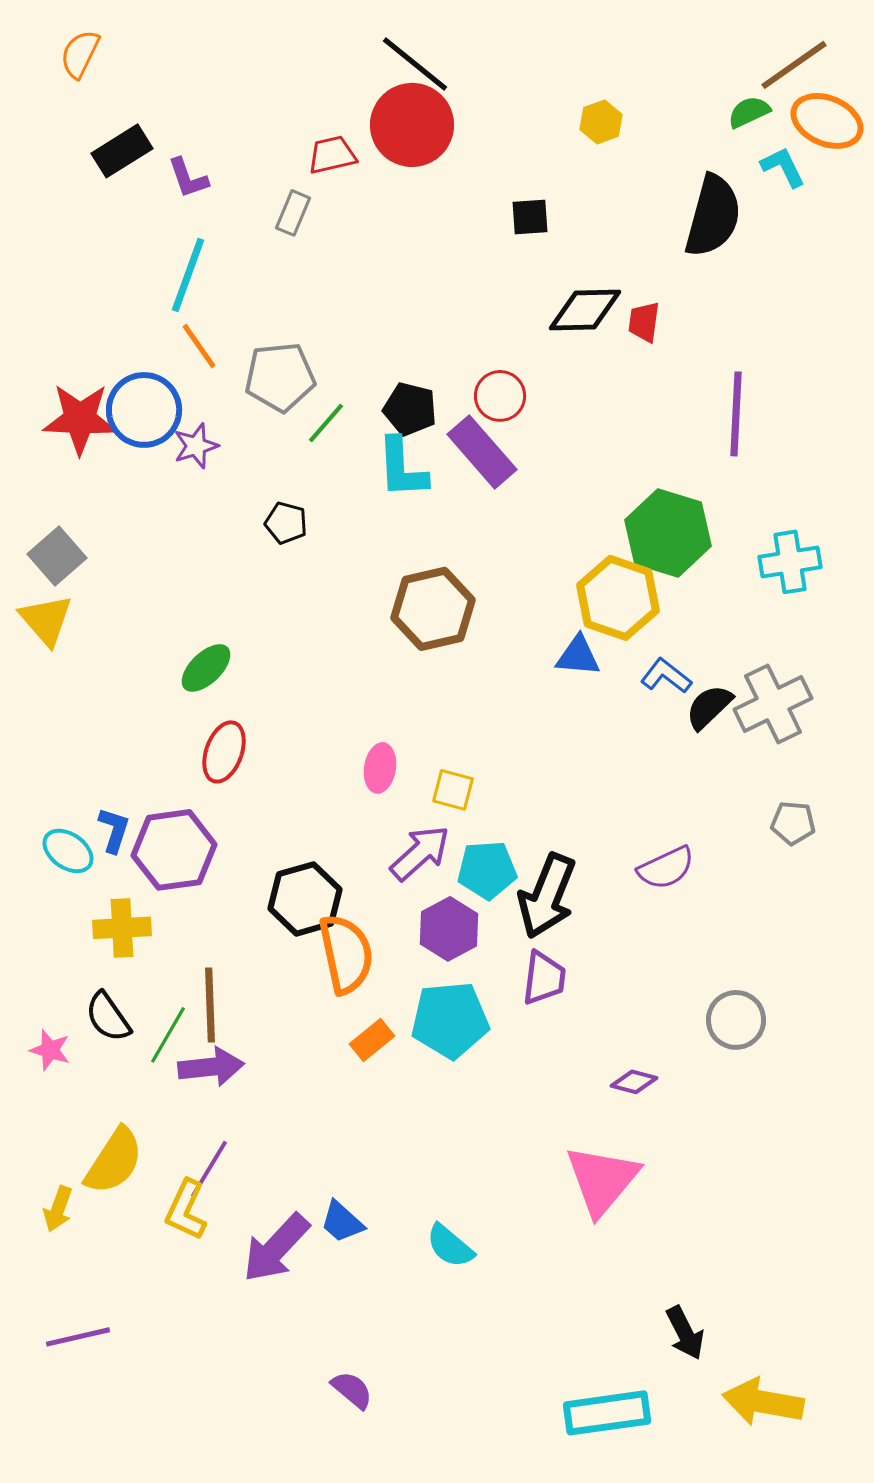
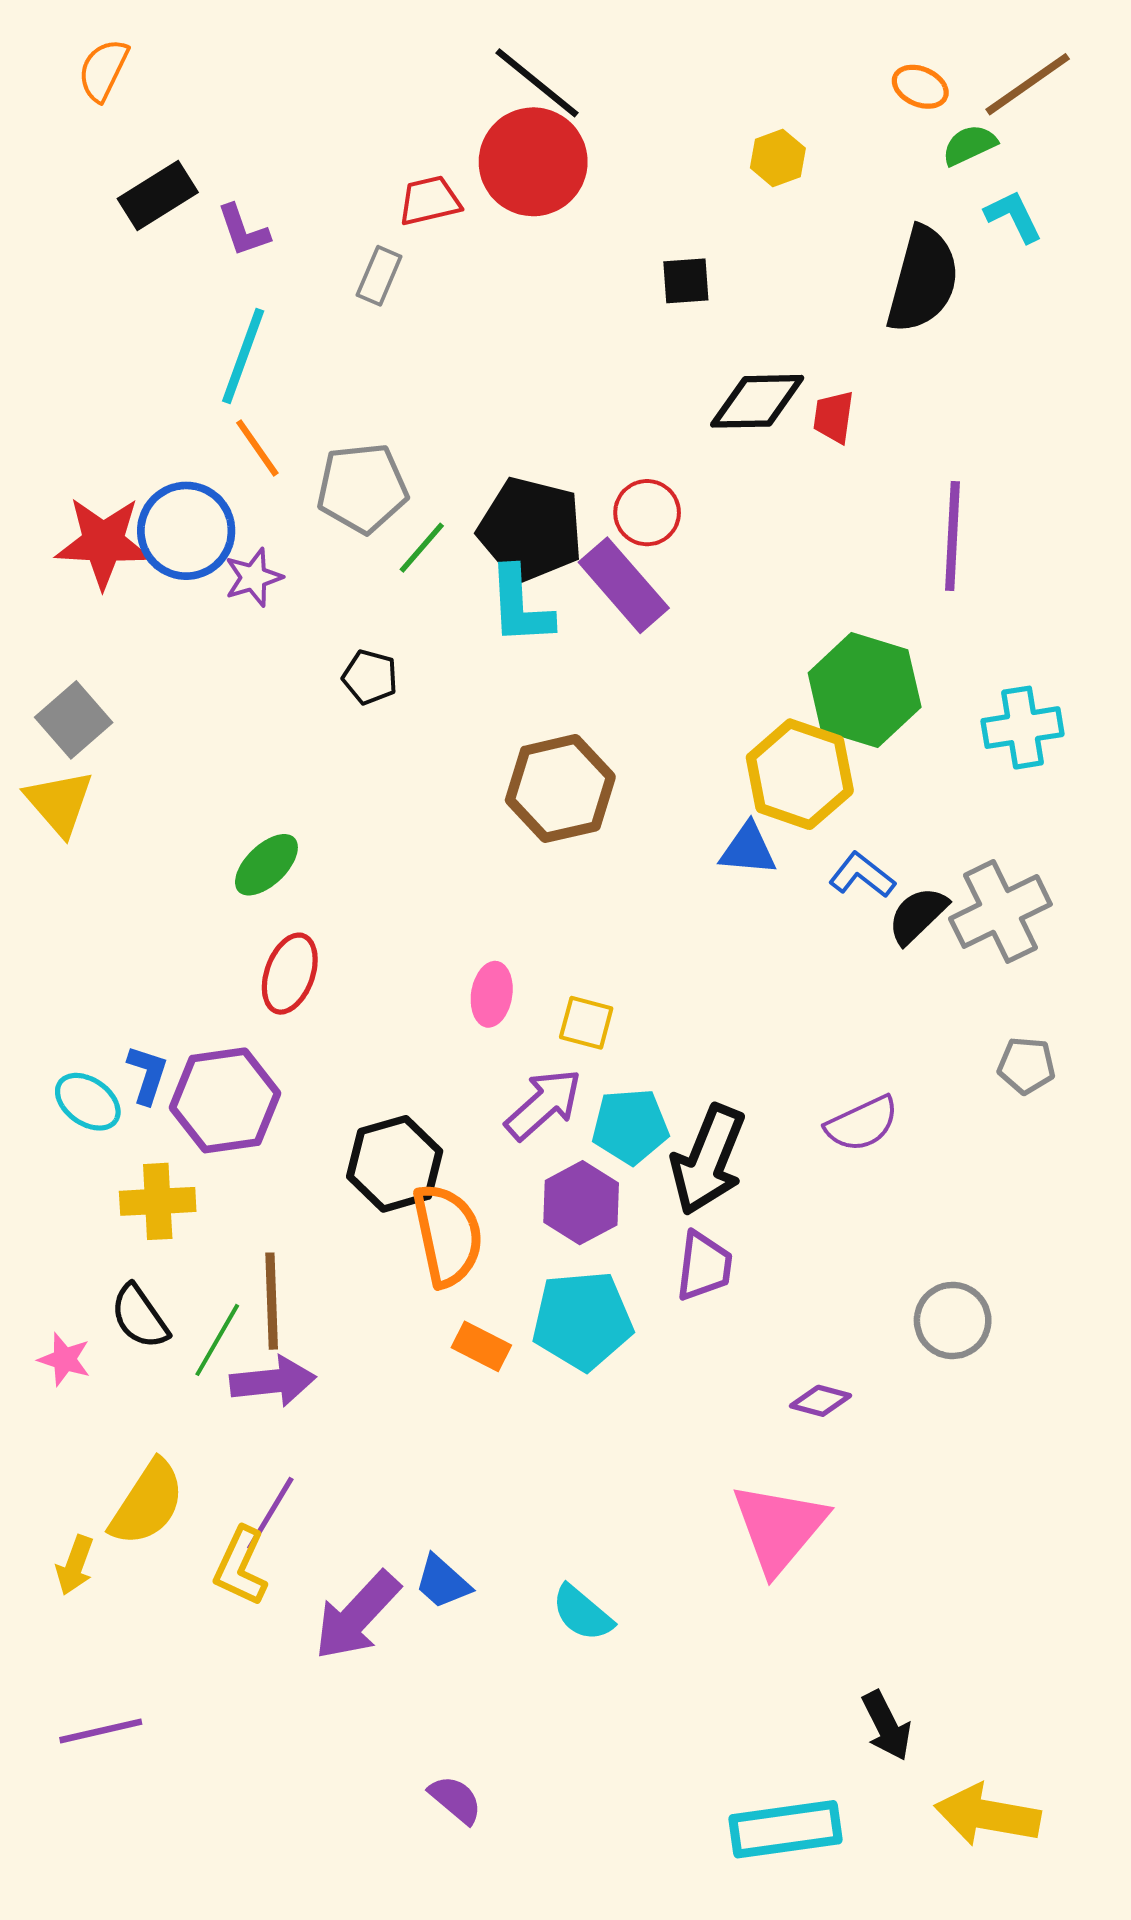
orange ellipse: (827, 121) -> (920, 87), moved, size x0.6
black pentagon: (410, 409) -> (531, 529), size x1.5
orange rectangle: (372, 1040) -> (481, 1346), turned 66

